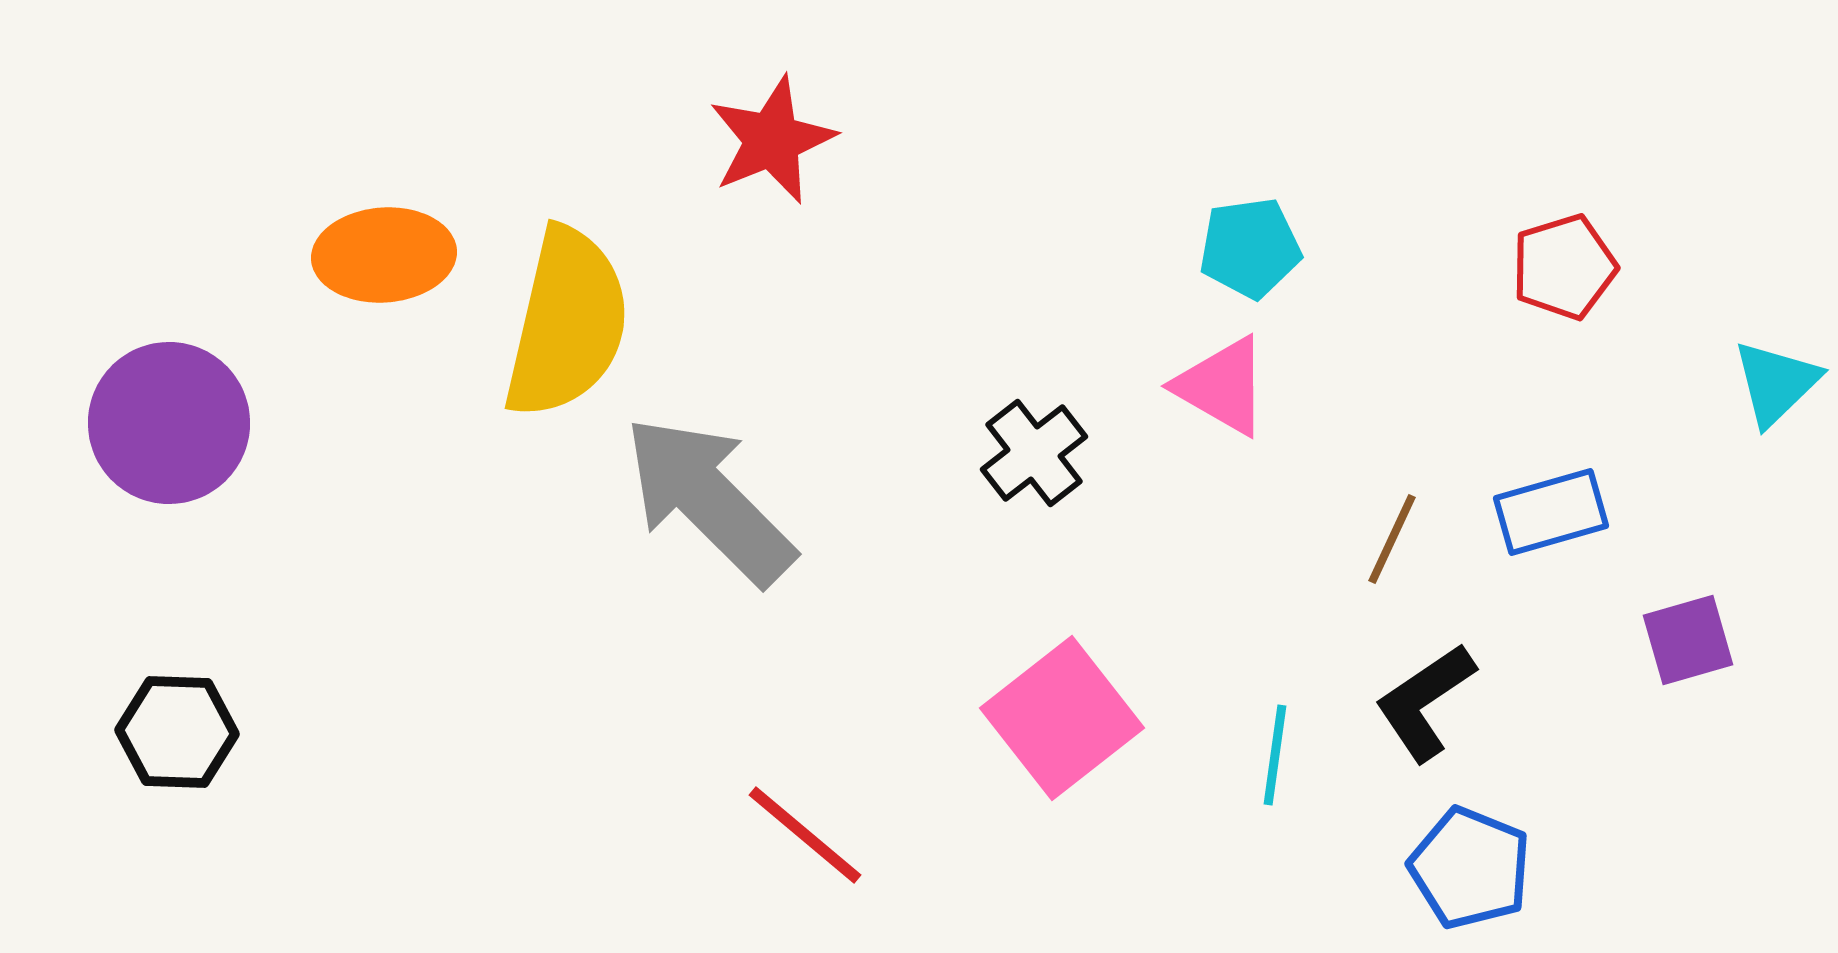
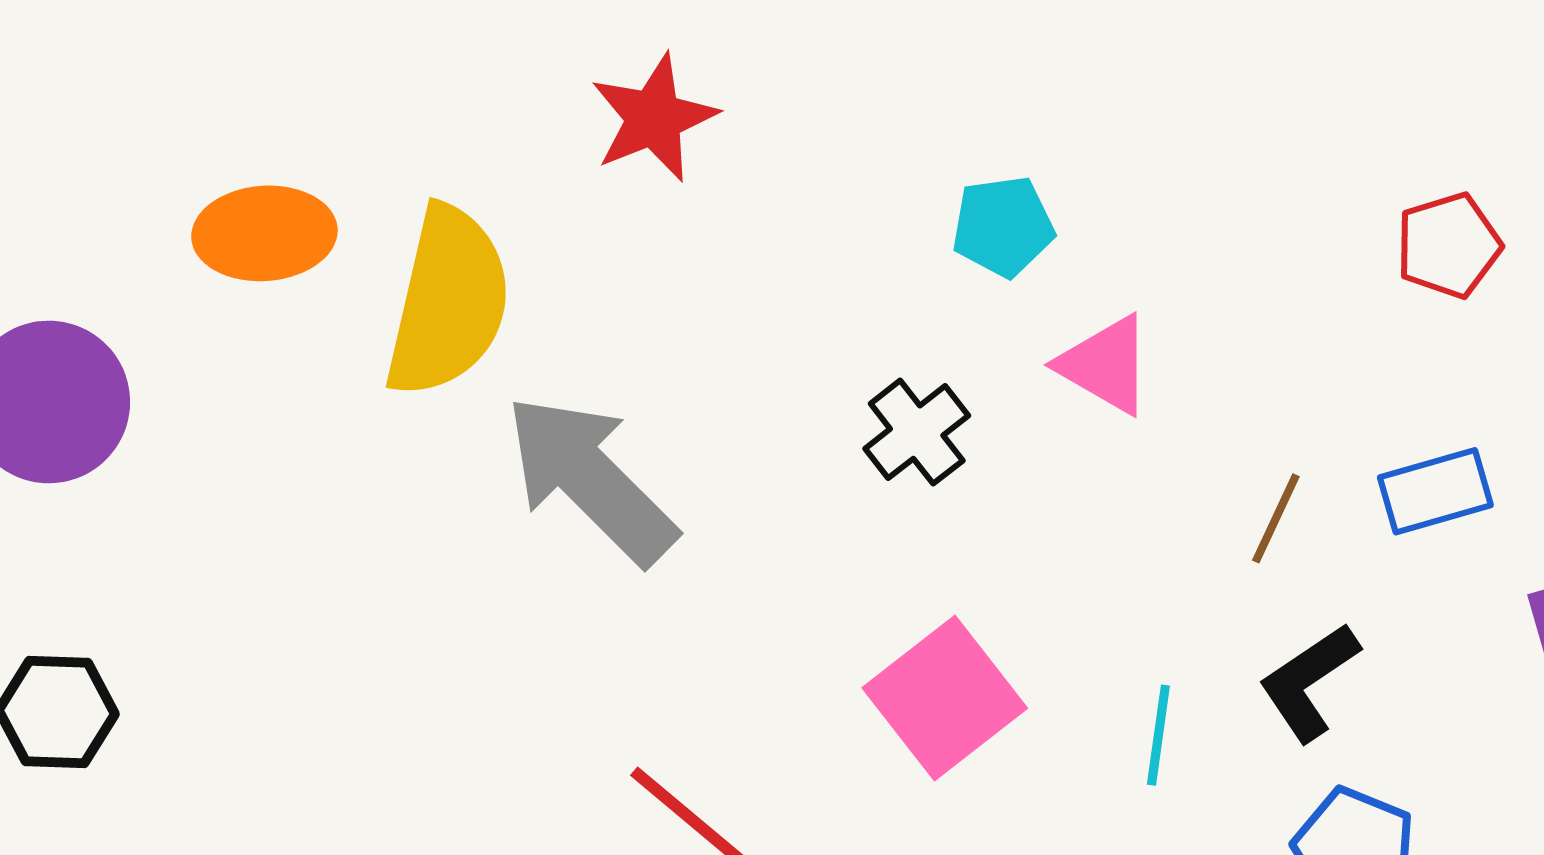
cyan pentagon: (1250, 248) -> (1003, 226), moved

